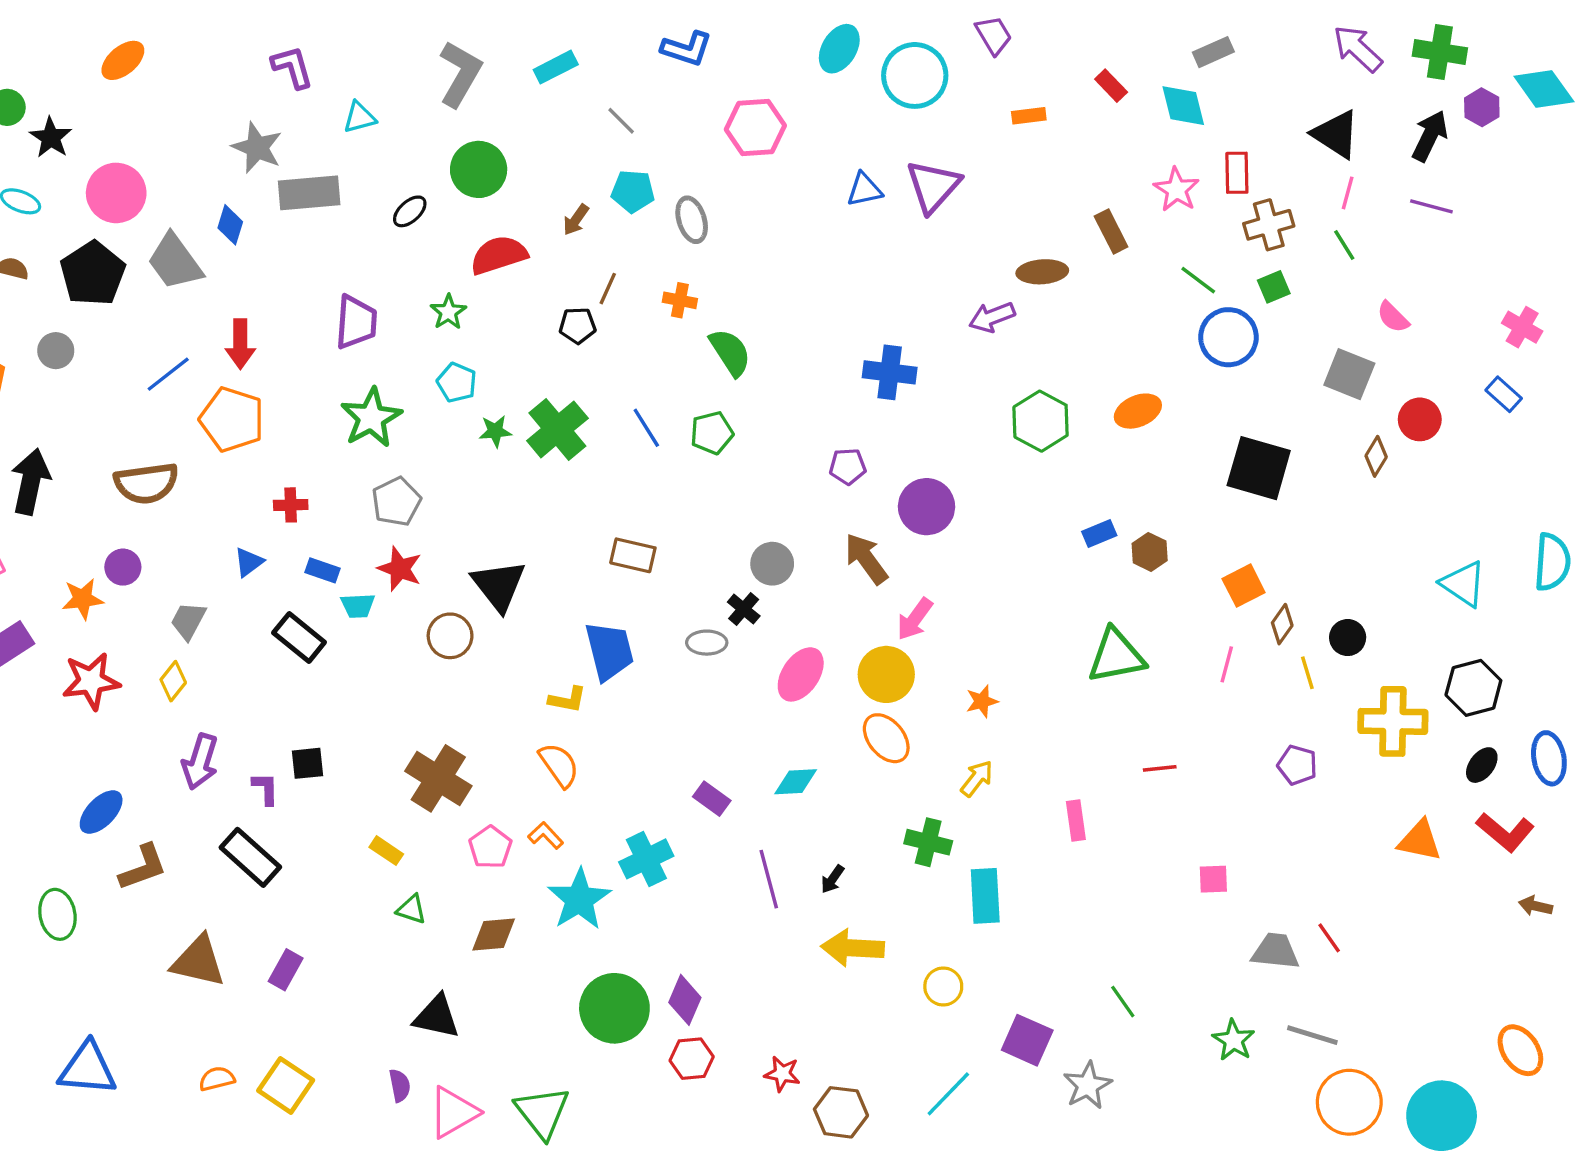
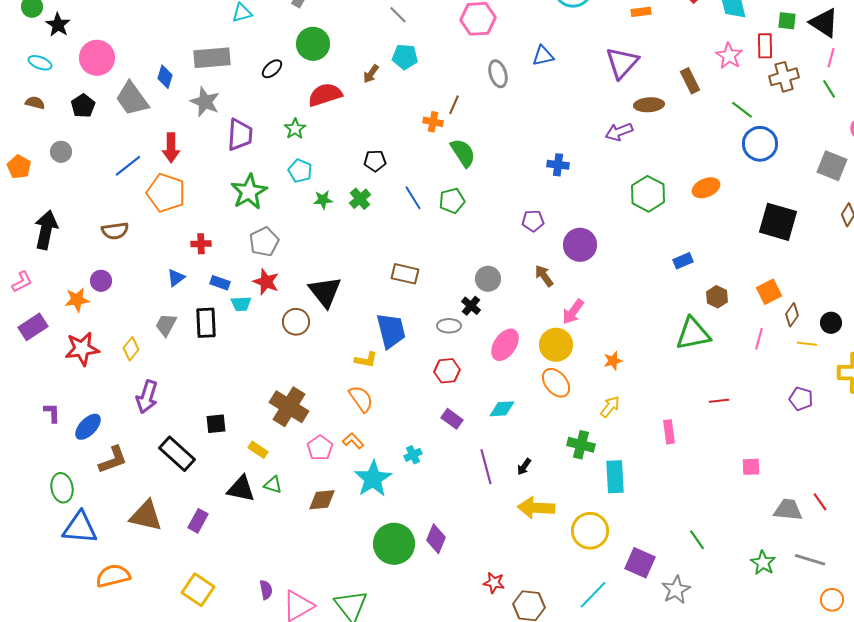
gray star: (257, 148) -> (205, 102), moved
purple triangle: (933, 186) -> (622, 63), moved
gray ellipse: (692, 220) -> (498, 74), moved
black pentagon: (93, 273) -> (83, 106), size x0.6
green square: (1274, 287) -> (787, 21), moved, turned 30
brown line: (608, 289) -> (454, 105), moved
black pentagon: (578, 325) -> (375, 161), moved
blue cross: (890, 372) -> (558, 165), size x0.7
green cross: (557, 429) -> (360, 199), size x0.6
brown semicircle: (146, 483) -> (115, 231), size x0.7
brown hexagon: (1150, 552) -> (717, 297), moved
brown arrow: (866, 559) -> (544, 276), size x0.7
gray trapezoid: (188, 621) -> (166, 325), moved
black rectangle: (299, 638) -> (206, 323), turned 48
yellow line: (1307, 673) -> (807, 344), turned -66
black square: (307, 763) -> (216, 424), moved
purple L-shape: (265, 789) -> (52, 413), moved
cyan cross: (646, 859) -> (413, 455), size x0.6
yellow circle: (943, 986) -> (590, 531), size x1.6
black triangle: (437, 1017) -> (241, 489), moved
red hexagon: (692, 1059) -> (447, 371), moved
blue triangle: (88, 1069) -> (80, 528), moved
orange semicircle: (217, 1079) -> (113, 576), moved, size x1.6
orange circle: (1349, 1102) -> (832, 600), size x0.6

